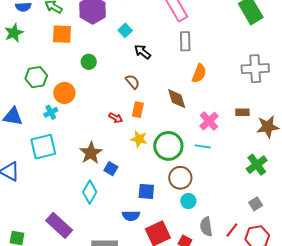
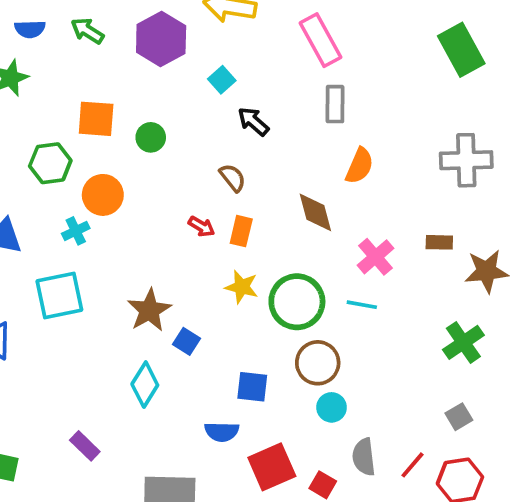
orange square: (62, 34) -> (96, 119), moved
red arrow: (116, 118) -> (202, 226), moved
purple rectangle: (59, 225) -> (85, 446), size x0.6

